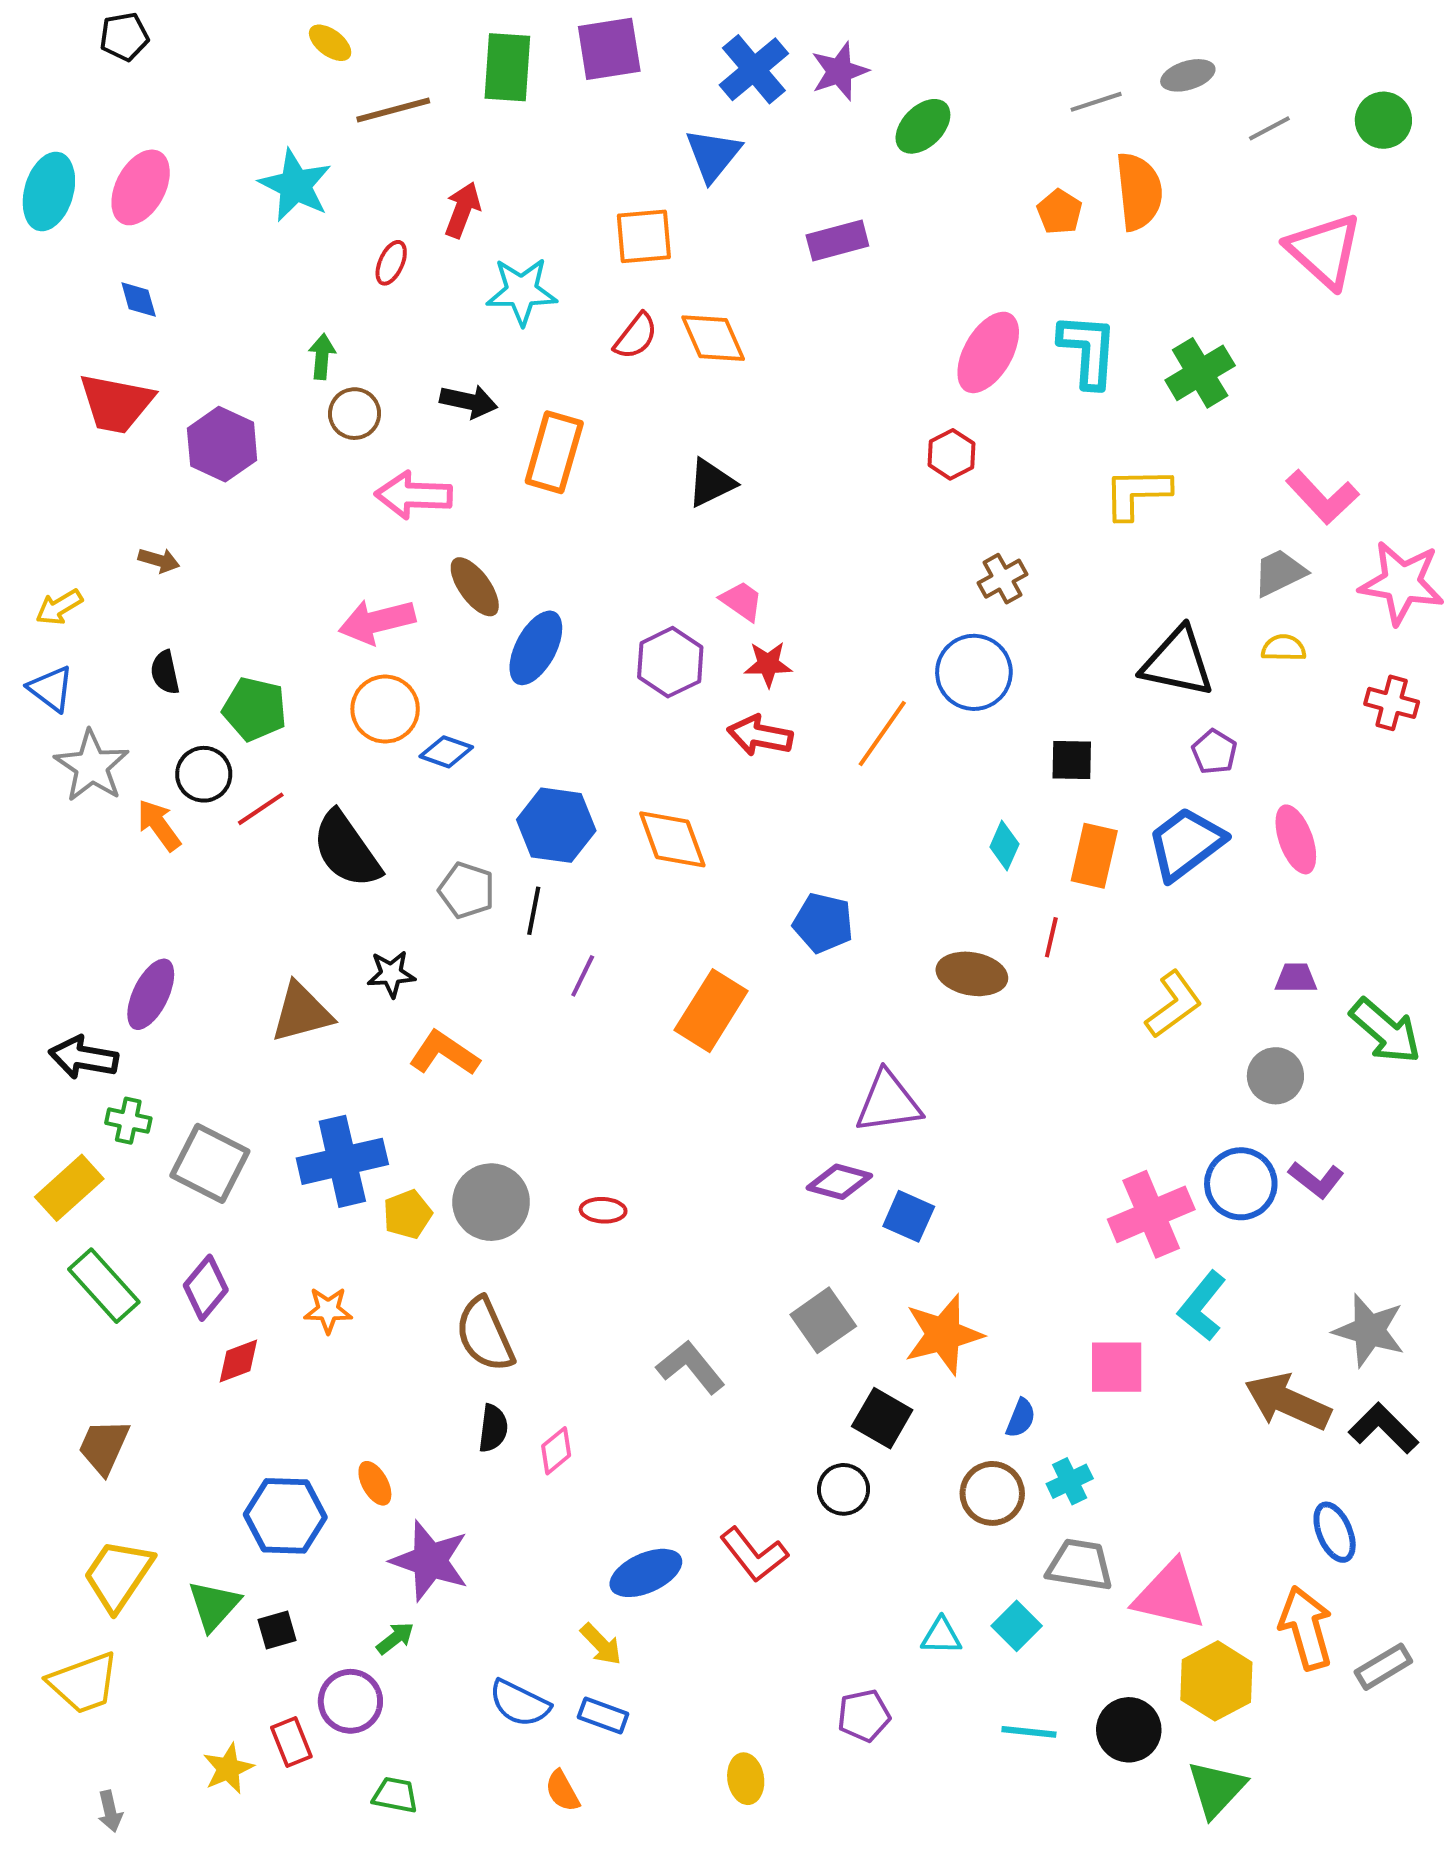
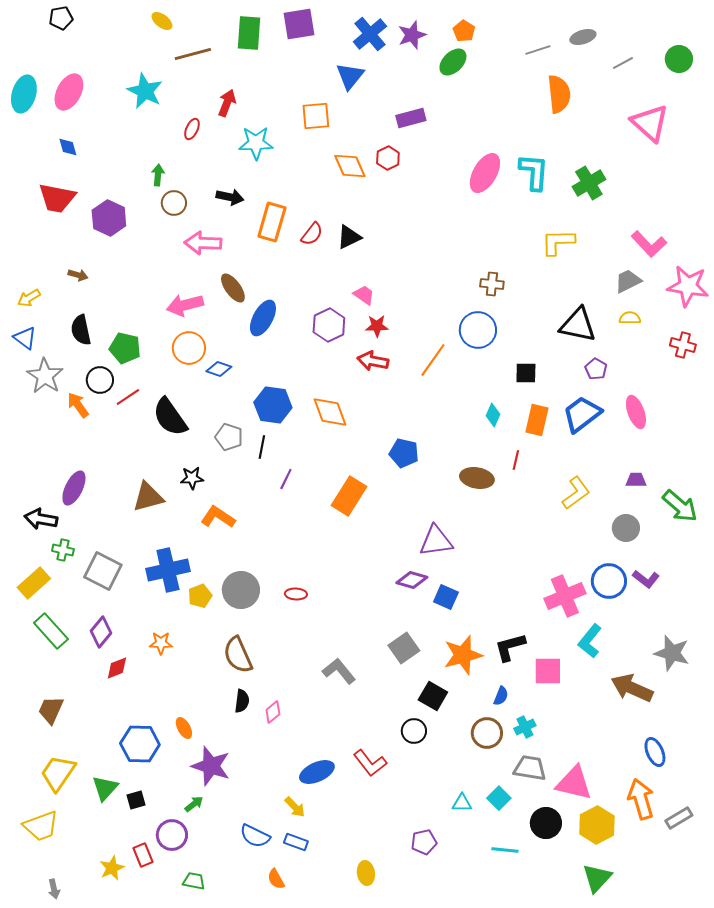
orange pentagon: (1059, 212) -> (464, 31), moved
red semicircle: (636, 336) -> (312, 234), moved
red hexagon: (952, 454) -> (388, 158), moved
brown cross: (1002, 579) -> (492, 284), turned 35
black semicircle: (165, 672) -> (81, 330), size x1.4
black L-shape: (1383, 1428) -> (510, 647), moved, turned -60
black circle: (1129, 1730) -> (546, 823), moved

